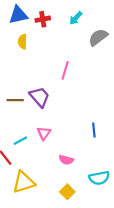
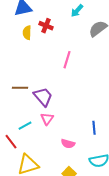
red cross: (43, 19) -> (46, 26), moved, turned 32
purple trapezoid: (40, 97) -> (43, 97), moved
blue line: (94, 130) -> (94, 128), moved

